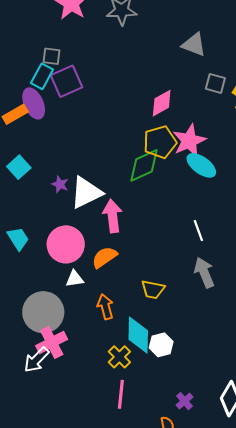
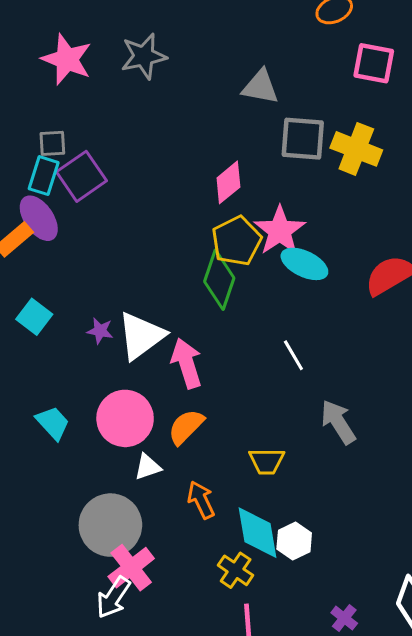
gray square: (215, 83) -> (303, 139), size x1.5
green diamond: (144, 165) -> (219, 280), turned -36
white line: (198, 231) -> (293, 355), moved

